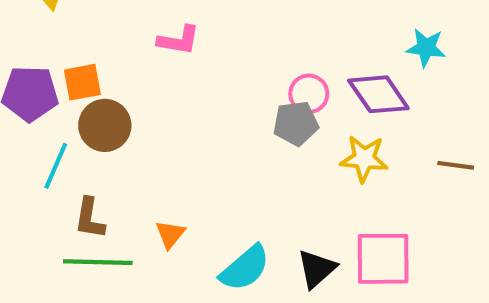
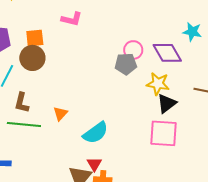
orange square: (82, 82) -> (35, 38), moved
black triangle: (317, 269) -> (167, 103), moved

